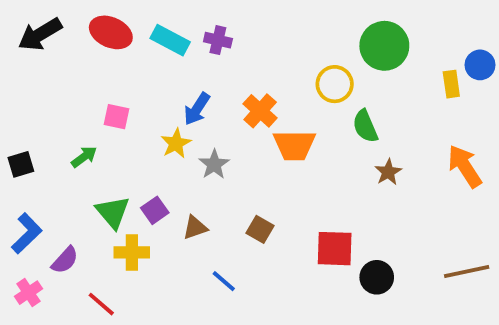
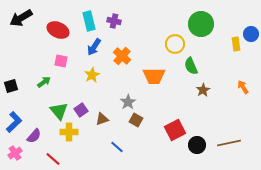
red ellipse: (111, 32) -> (58, 30), moved
cyan rectangle: (170, 40) -> (89, 21), turned 48
blue arrow: (197, 109) -> (94, 47), moved
orange cross: (260, 111) -> (122, 56), moved
gray star: (214, 164) -> (128, 102), moved
orange arrow: (465, 166) -> (243, 87), size x0.6
red square: (335, 249) -> (175, 130), turned -30
brown line: (467, 272) -> (229, 143), moved

